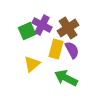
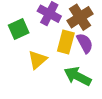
green square: (27, 31) -> (19, 29), moved

